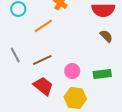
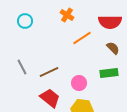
orange line: (43, 26) -> (82, 38), moved
green rectangle: (102, 74) -> (109, 73), moved

